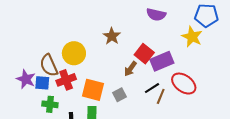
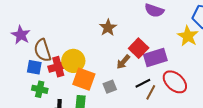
yellow circle: (74, 53) -> (73, 61), moved
purple star: (26, 79) -> (21, 35), moved

